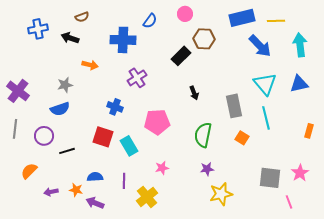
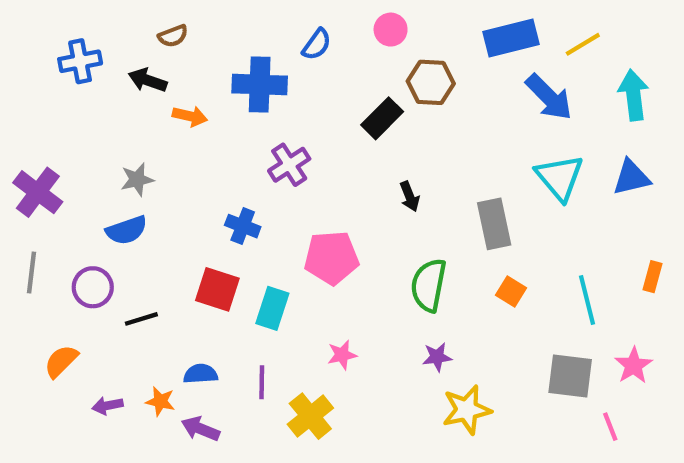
yellow line: (276, 21) -> (583, 44), turned -30
orange arrow: (90, 65) -> (190, 116), moved
cyan line: (266, 118) -> (587, 300), moved
cyan rectangle: (129, 146) -> (272, 308), turned 48

